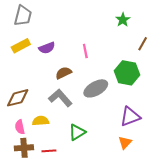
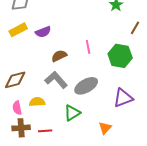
pink line: (85, 51) -> (88, 47), moved
gray ellipse: (96, 88) -> (86, 86), moved
orange triangle: (125, 143) -> (105, 128), moved

